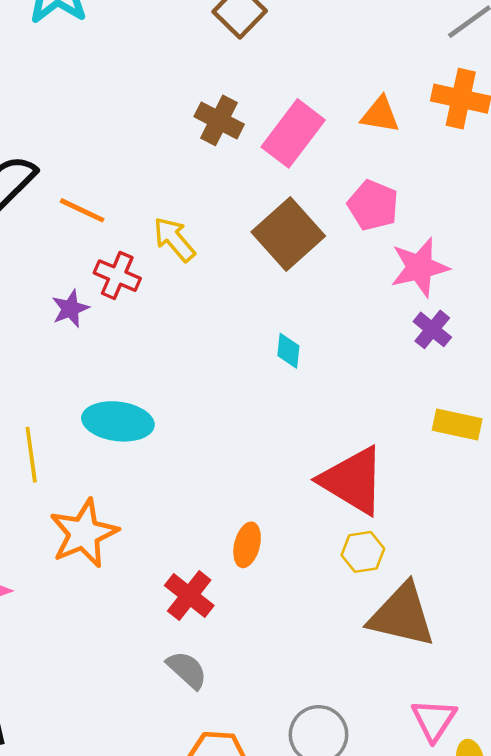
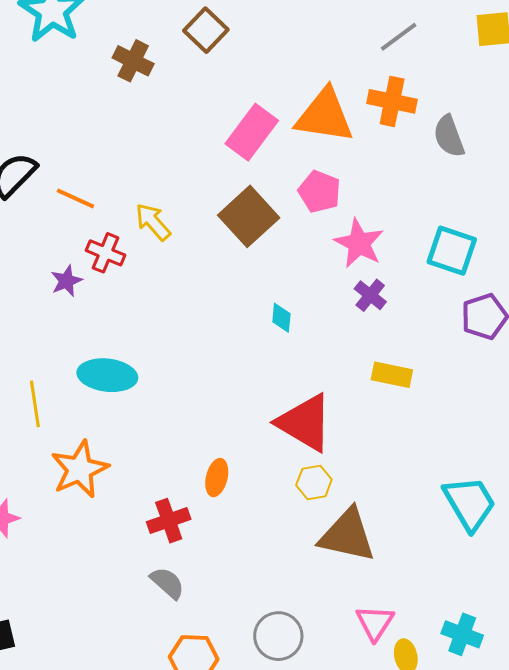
orange triangle: (380, 115) -> (325, 116), size x1.8
brown cross: (219, 120) -> (133, 61), moved
pink star: (420, 267) -> (359, 243), turned -30
cyan diamond: (288, 351) -> (281, 318), moved
red cross: (189, 596) -> (169, 521), turned 33

